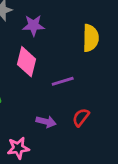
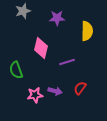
purple star: (33, 25) -> (57, 18), moved
pink star: (18, 148) -> (35, 95), moved

